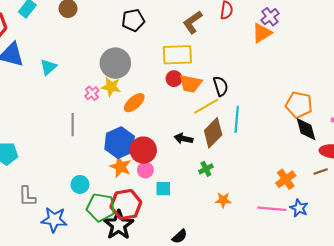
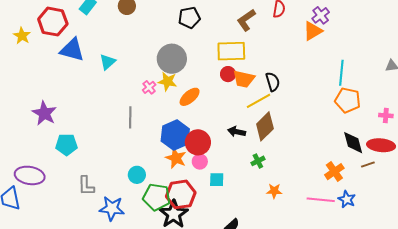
cyan line: (237, 119) -> (341, 73), moved
black diamond: (306, 129) -> (353, 143), moved

